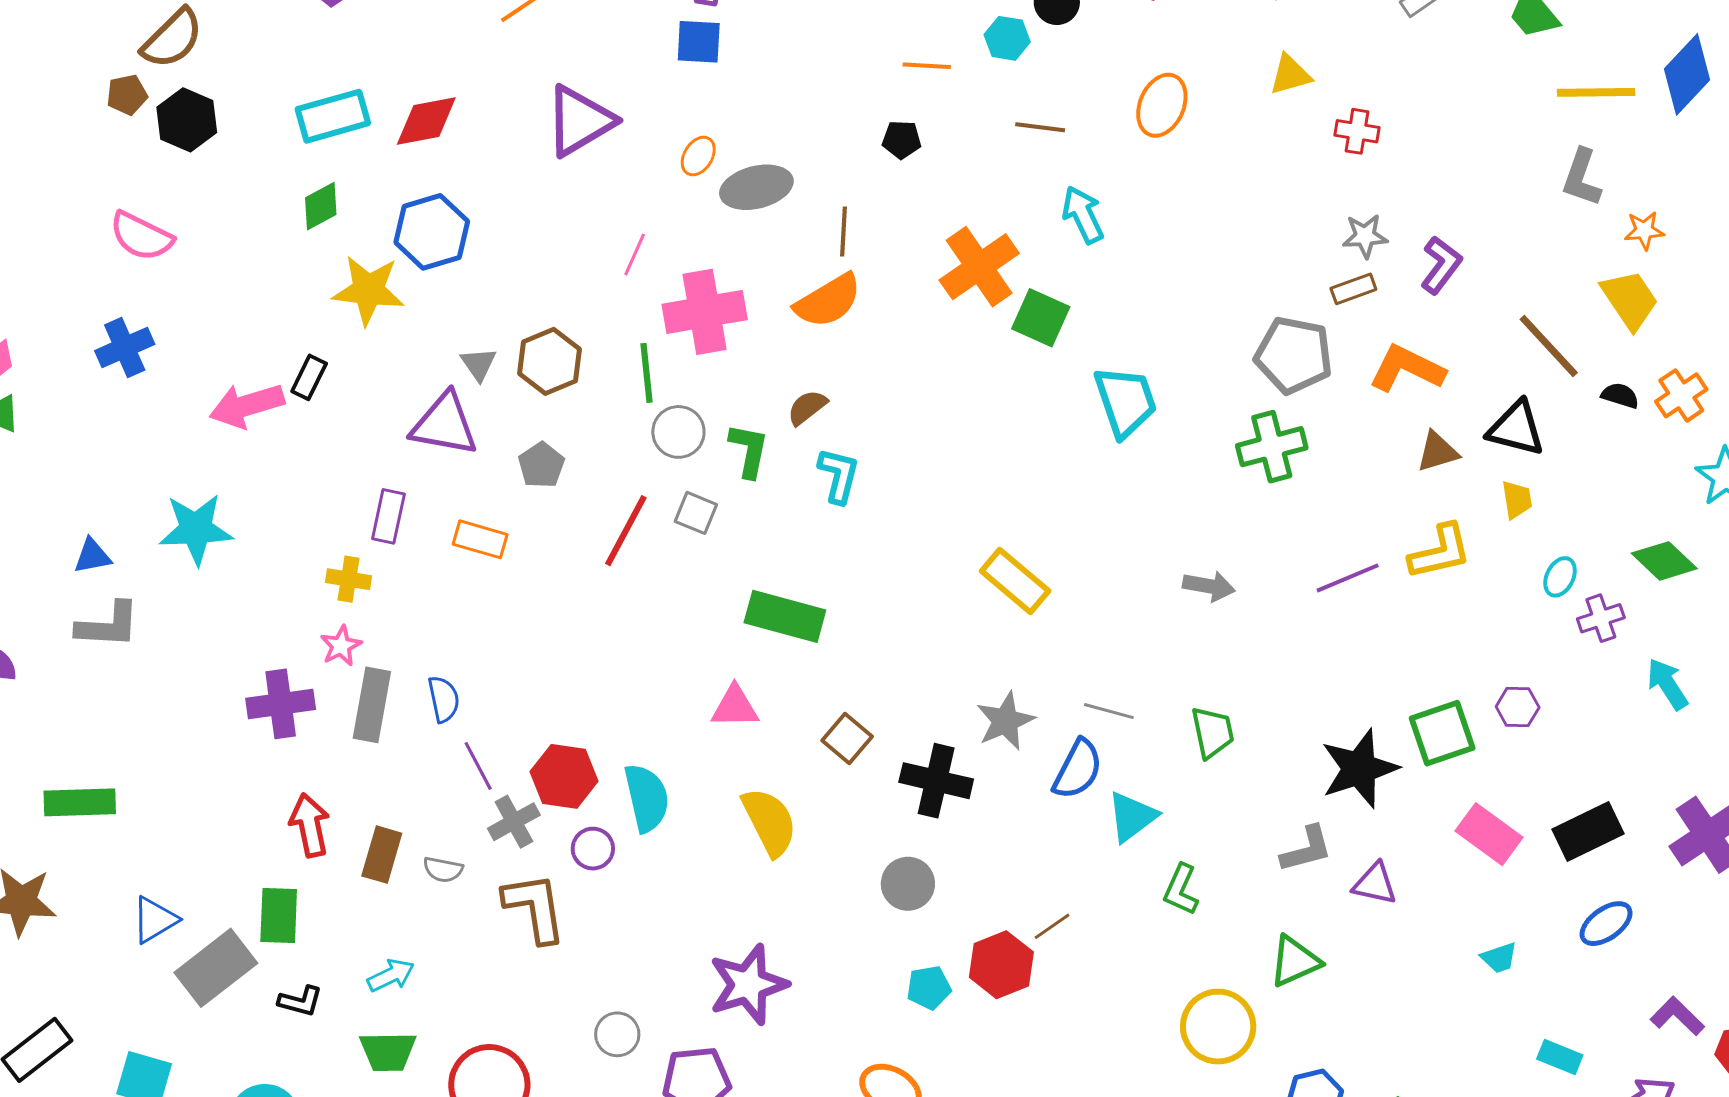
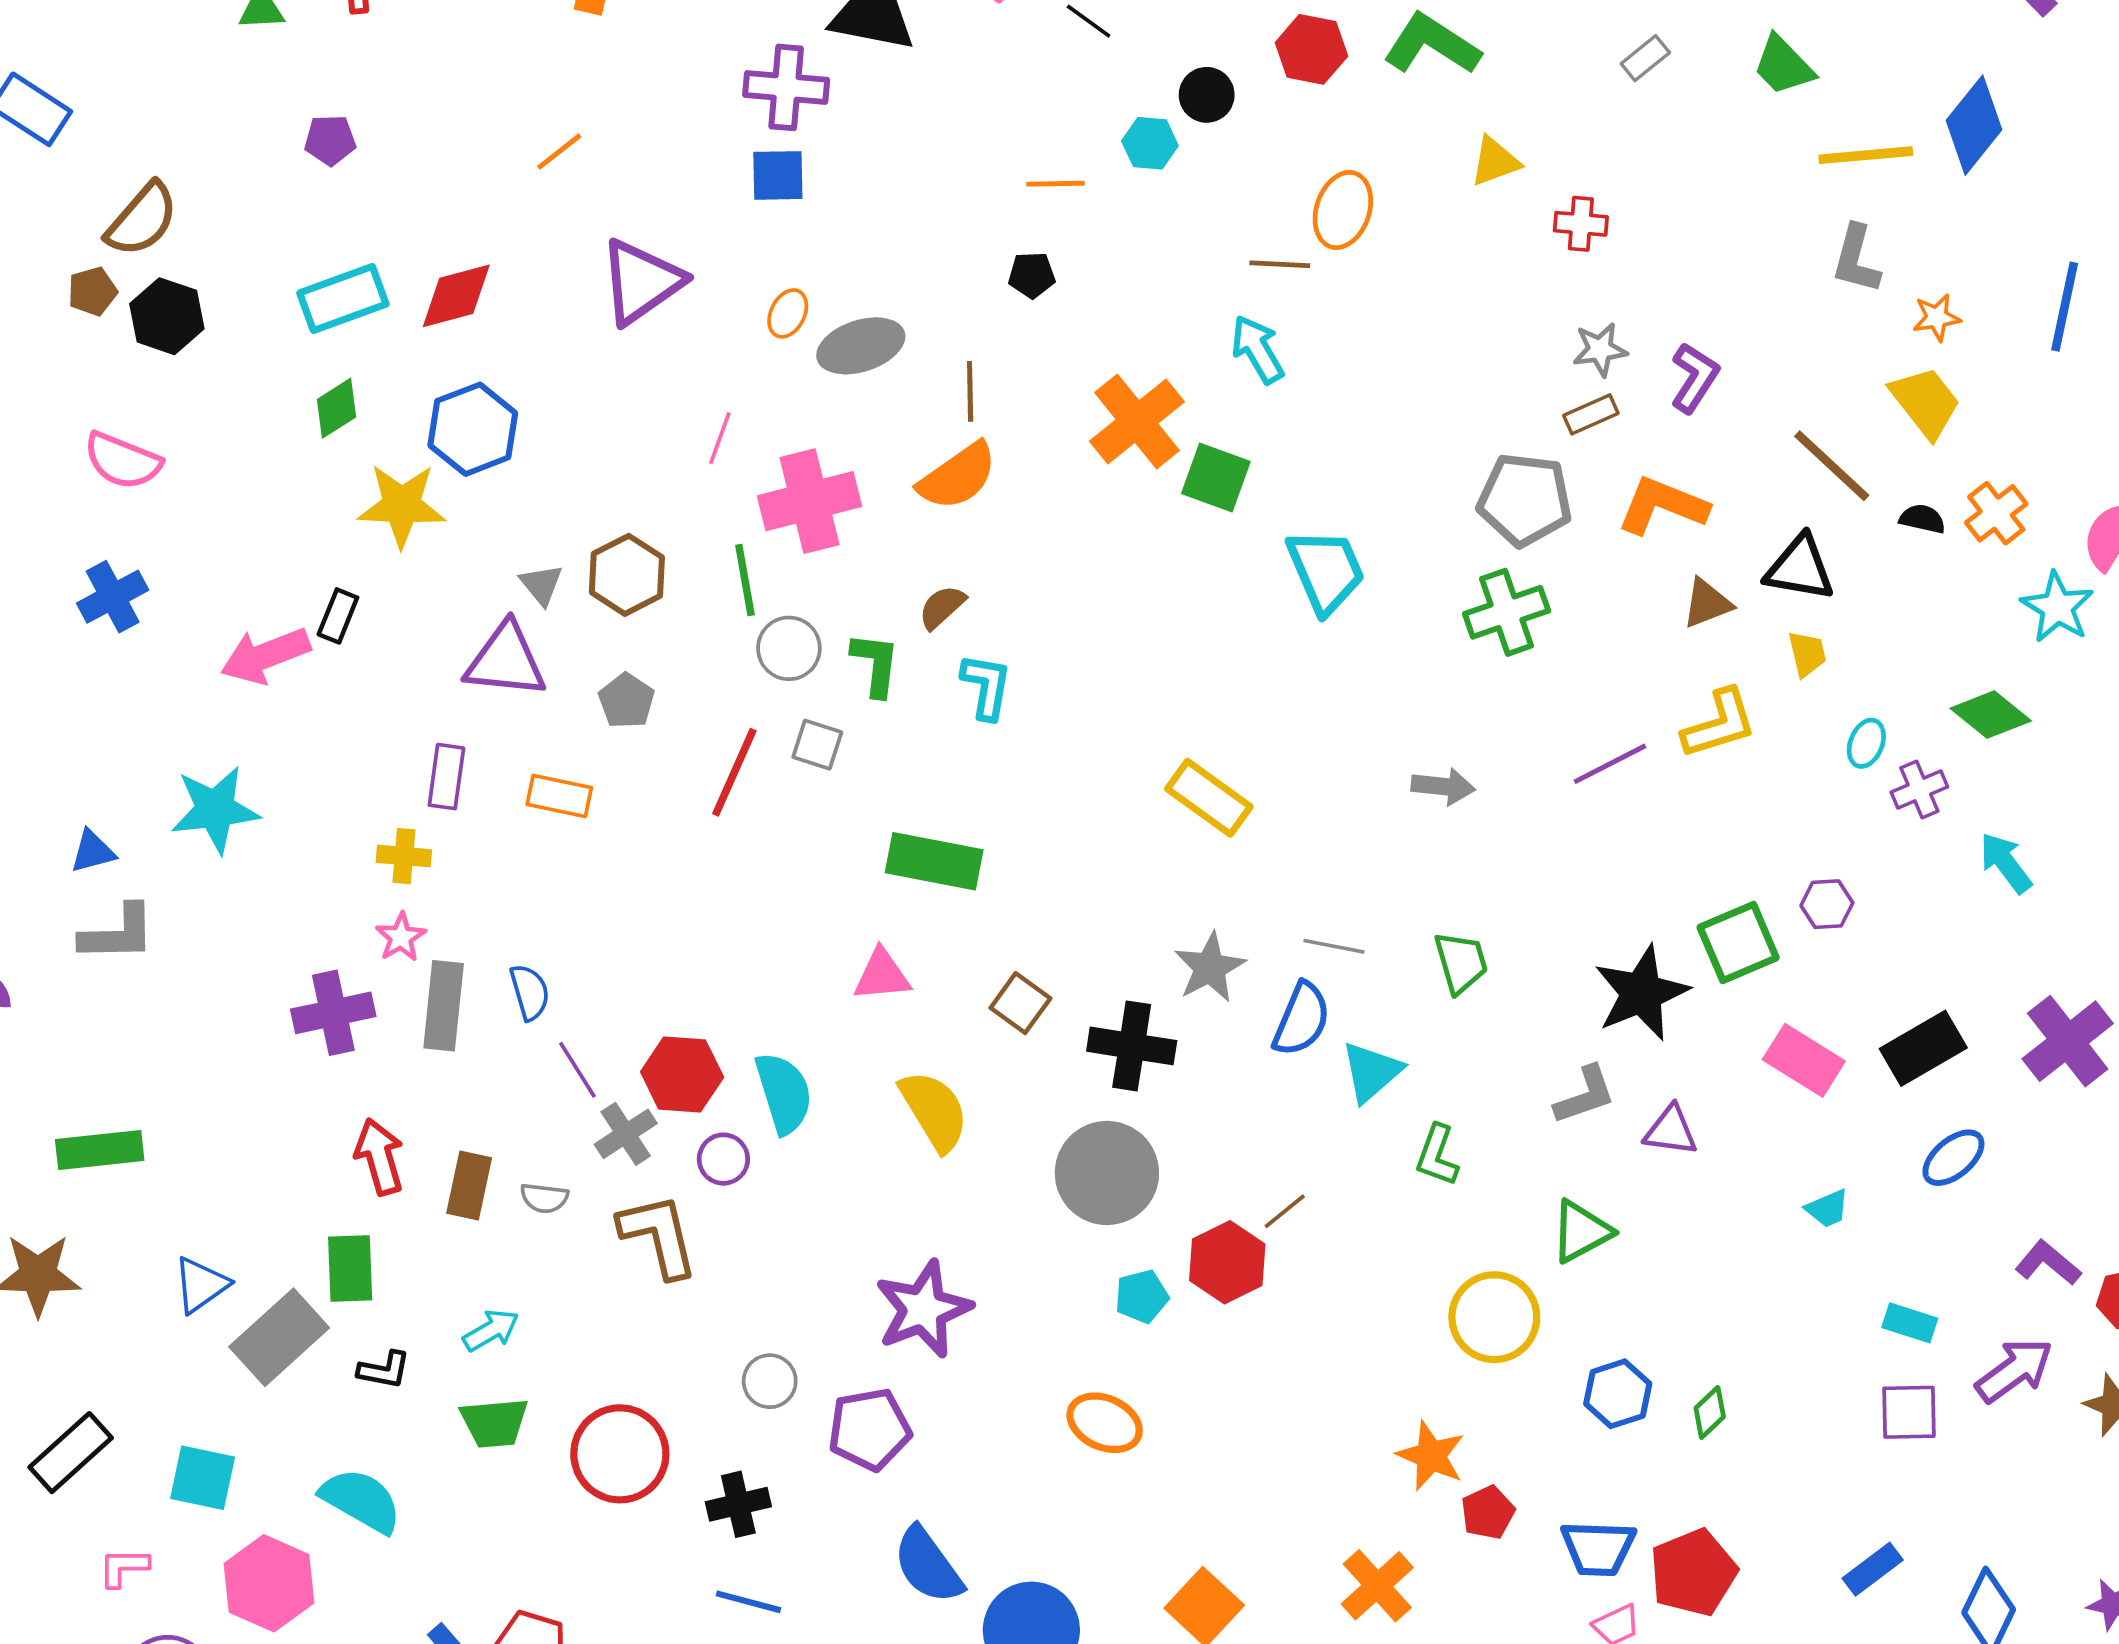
brown line: (1040, 127) -> (1280, 264), moved
gray circle: (908, 884) -> (1107, 1173), size x1.6

